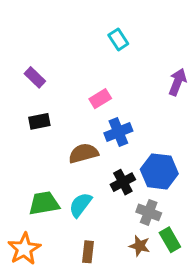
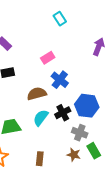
blue cross: (118, 132) -> (60, 80), turned -30
cyan semicircle: (80, 205) -> (41, 118), moved

